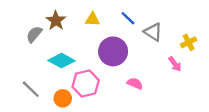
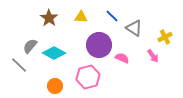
gray semicircle: (34, 34) -> (30, 46), moved
pink hexagon: (86, 83) -> (88, 77), moved
pink semicircle: (135, 83) -> (122, 58), moved
gray line: (31, 89) -> (19, 65), moved

